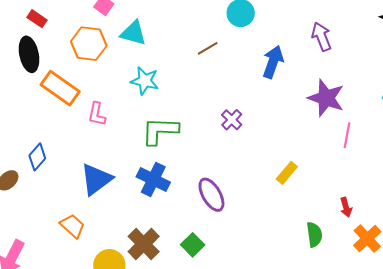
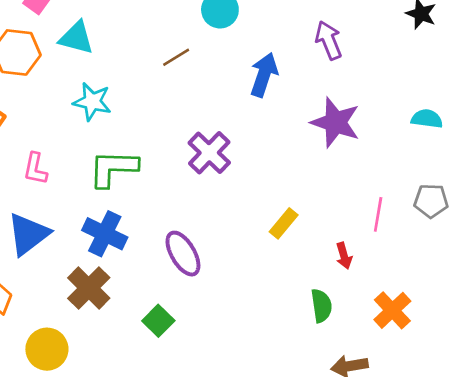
pink L-shape: (97, 114) -> (35, 169), moved
purple cross: (232, 120) -> (209, 153), size x1.5
pink line: (347, 135) -> (378, 214), moved
red arrow: (346, 207) -> (344, 256), moved
brown cross: (144, 244) -> (89, 288), moved

